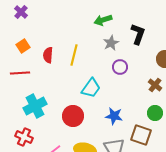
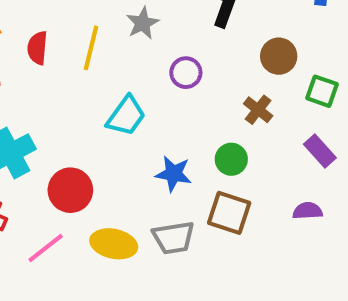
gray star: (111, 43) -> (143, 23), moved
green circle: (155, 113) -> (231, 159), moved
red circle: (73, 116) -> (70, 190), moved

